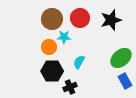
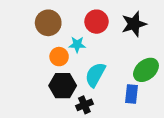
brown circle: (52, 19) -> (48, 23), moved
cyan semicircle: (79, 62) -> (95, 75), size x1.5
blue rectangle: (125, 81) -> (131, 94), moved, turned 35

